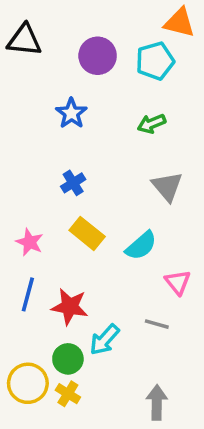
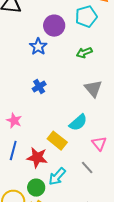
purple circle: (98, 56) -> (54, 26), moved
yellow rectangle: (87, 233) -> (57, 141), moved
gray line: (157, 324) -> (87, 168), turned 32

